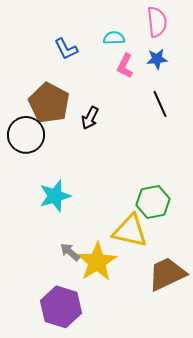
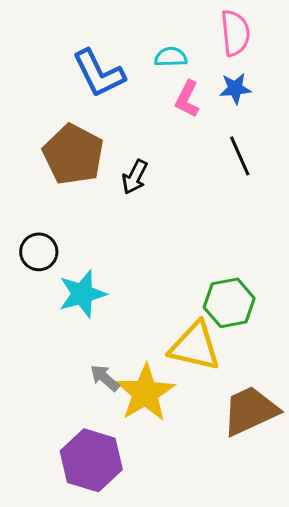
blue L-shape: (66, 49) -> (99, 73), size x1.5
black circle: (26, 135) -> (39, 252), moved, size x0.7

